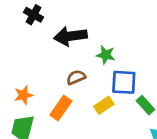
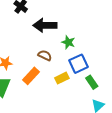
brown semicircle: (76, 77) -> (45, 55), turned 40
blue square: (124, 82) -> (78, 64), turned -36

